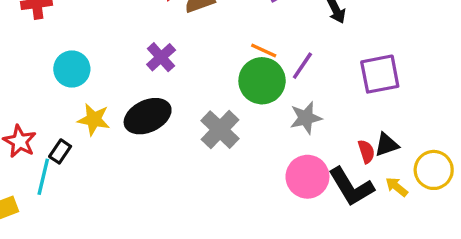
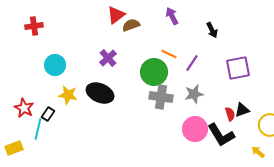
green circle: (262, 81) -> (154, 72), moved
black ellipse: (148, 116) -> (100, 93), turned 48
gray cross: (220, 130) -> (161, 97), moved, turned -35
yellow arrow: (397, 187) -> (258, 152), moved

